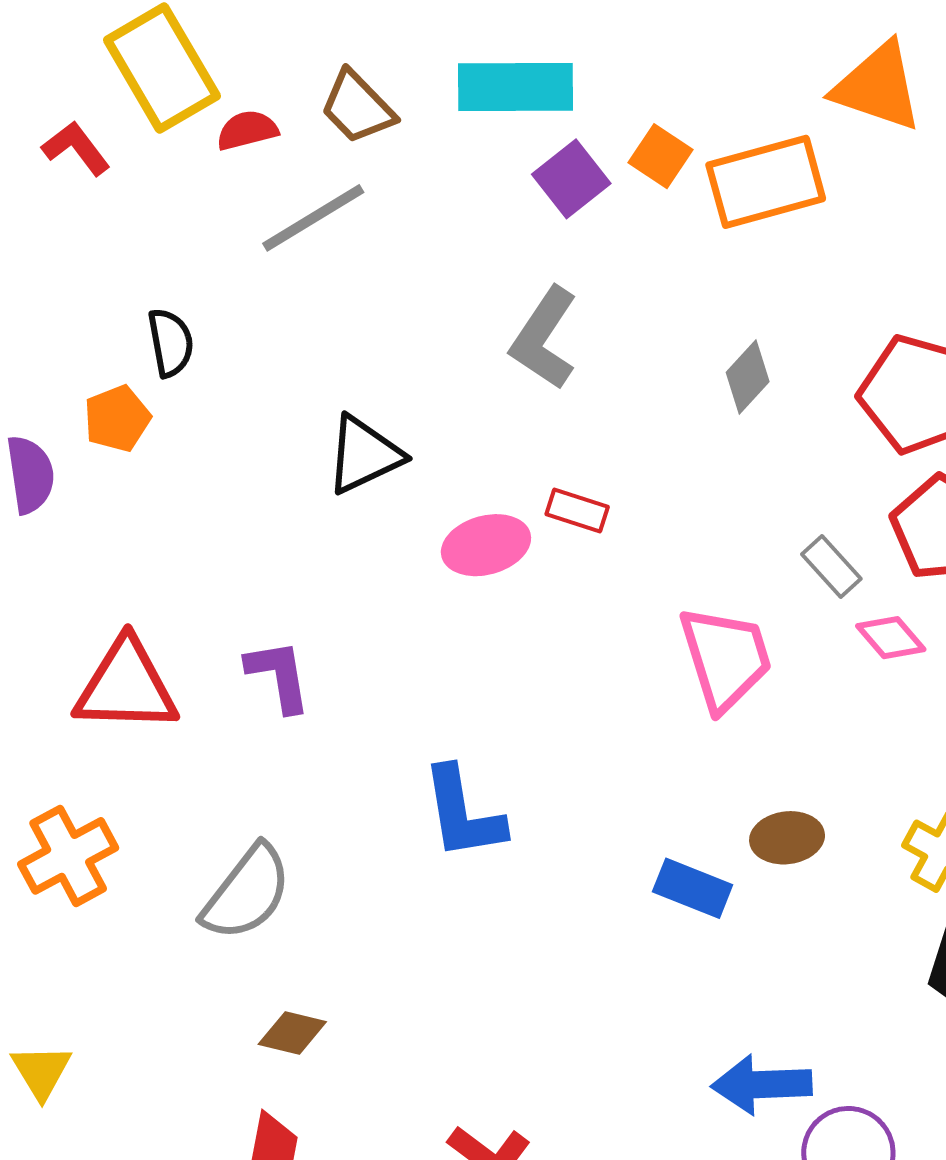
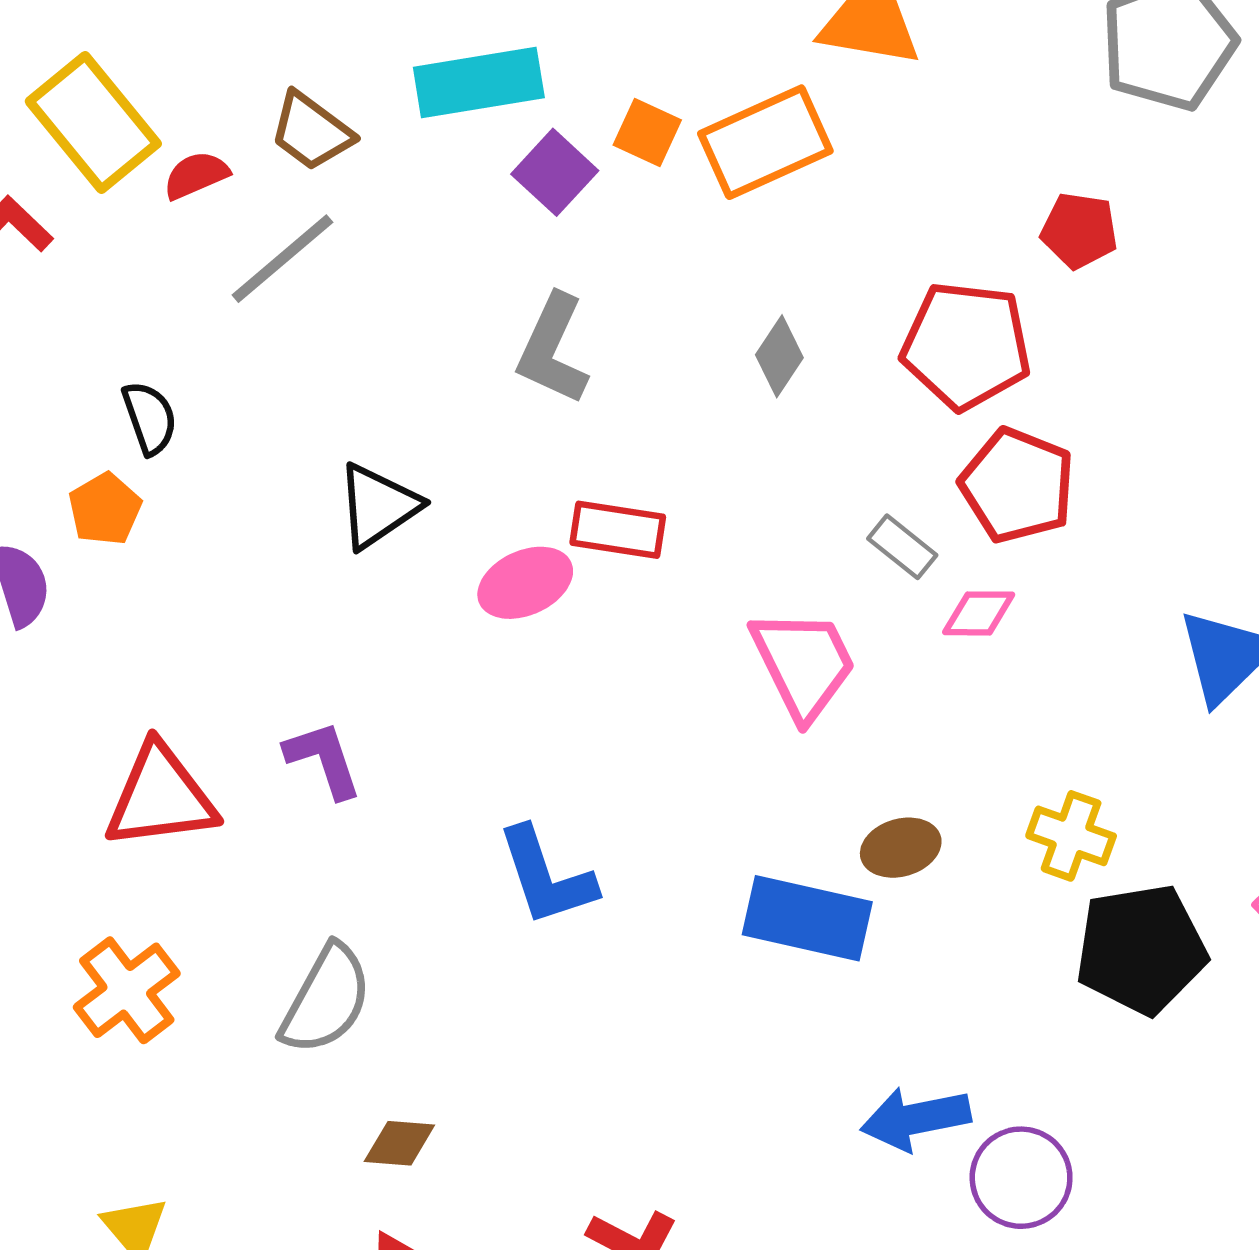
red rectangle: (577, 510) -> (618, 530), size x1.4
pink diamond: (891, 638) -> (979, 613), turned -40
blue rectangle: (693, 888) -> (807, 918), size x1.5

